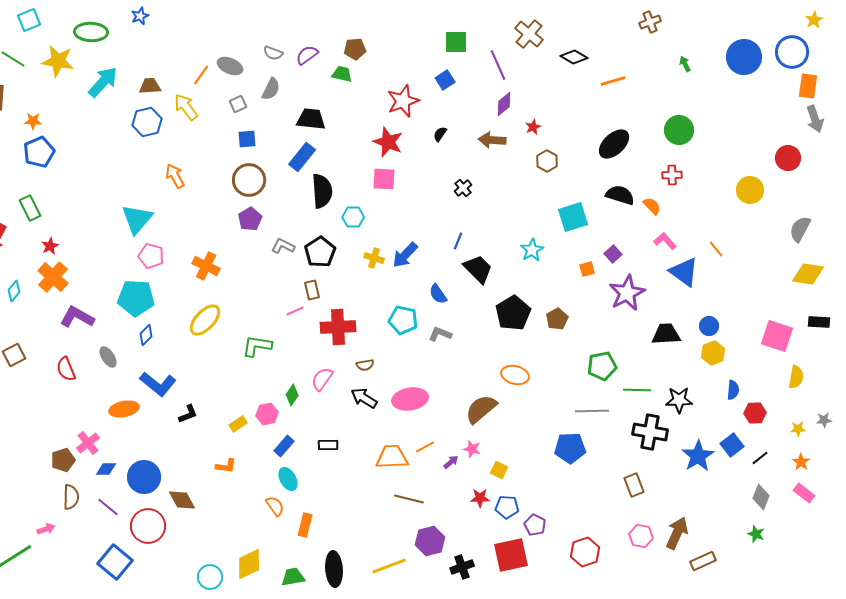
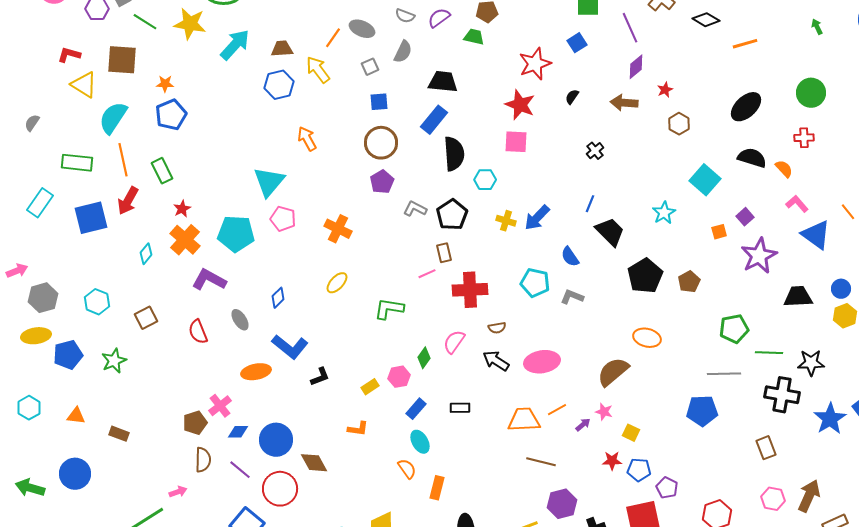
cyan square: (573, 217) -> (705, 180), turned -32
cyan pentagon: (136, 298) -> (236, 234), moved
yellow ellipse: (205, 320) -> (337, 283), size x0.7

